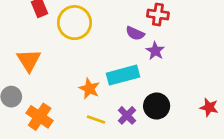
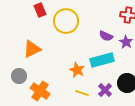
purple semicircle: (135, 33) -> (106, 36), moved
orange triangle: (29, 60) -> (32, 49), turned 36

